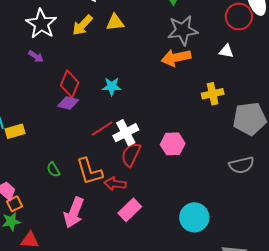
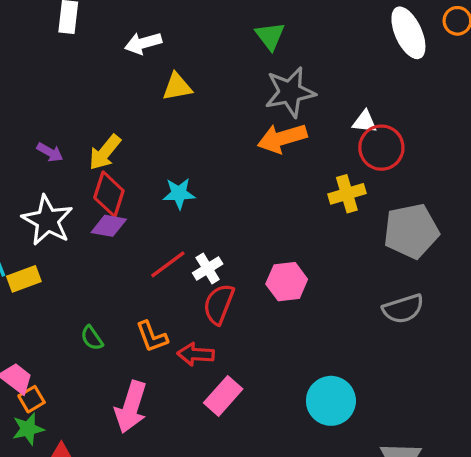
red circle: (239, 16) -> (381, 148), moved
white star: (41, 24) -> (47, 220), moved
yellow arrow: (82, 25) -> (105, 152), moved
white cross: (126, 133) -> (208, 268), size x0.7
orange L-shape: (89, 171) -> (152, 337), size x0.7

